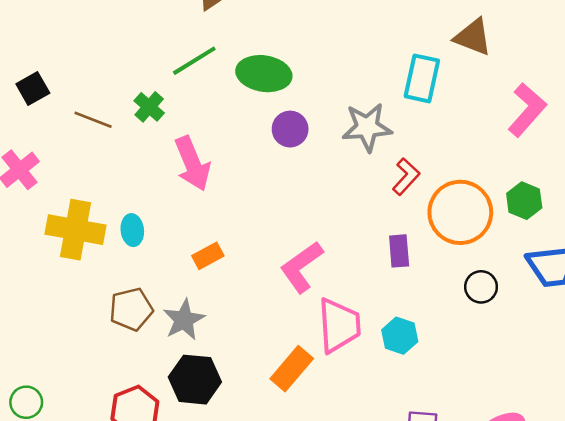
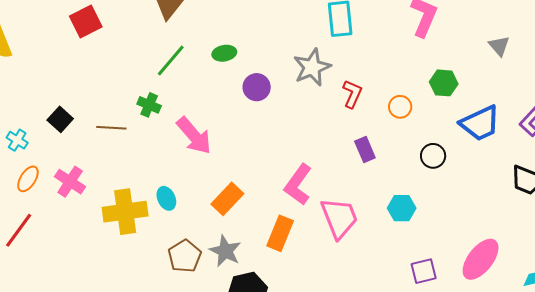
green ellipse: (264, 74) -> (224, 53), size x0.6
orange circle: (460, 212) -> (400, 107), size x0.5
orange rectangle: (208, 256) -> (227, 199), size x1.4
cyan hexagon: (400, 336) -> (402, 208), moved
orange rectangle: (292, 369) -> (280, 233), moved

